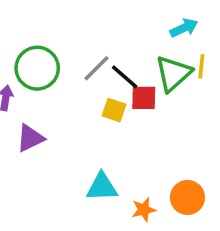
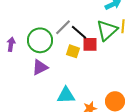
green circle: (37, 68) -> (40, 40), moved
purple triangle: (30, 138) -> (40, 67), moved

